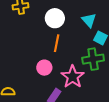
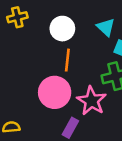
pink circle: (44, 68) -> (55, 92), size x1.6

